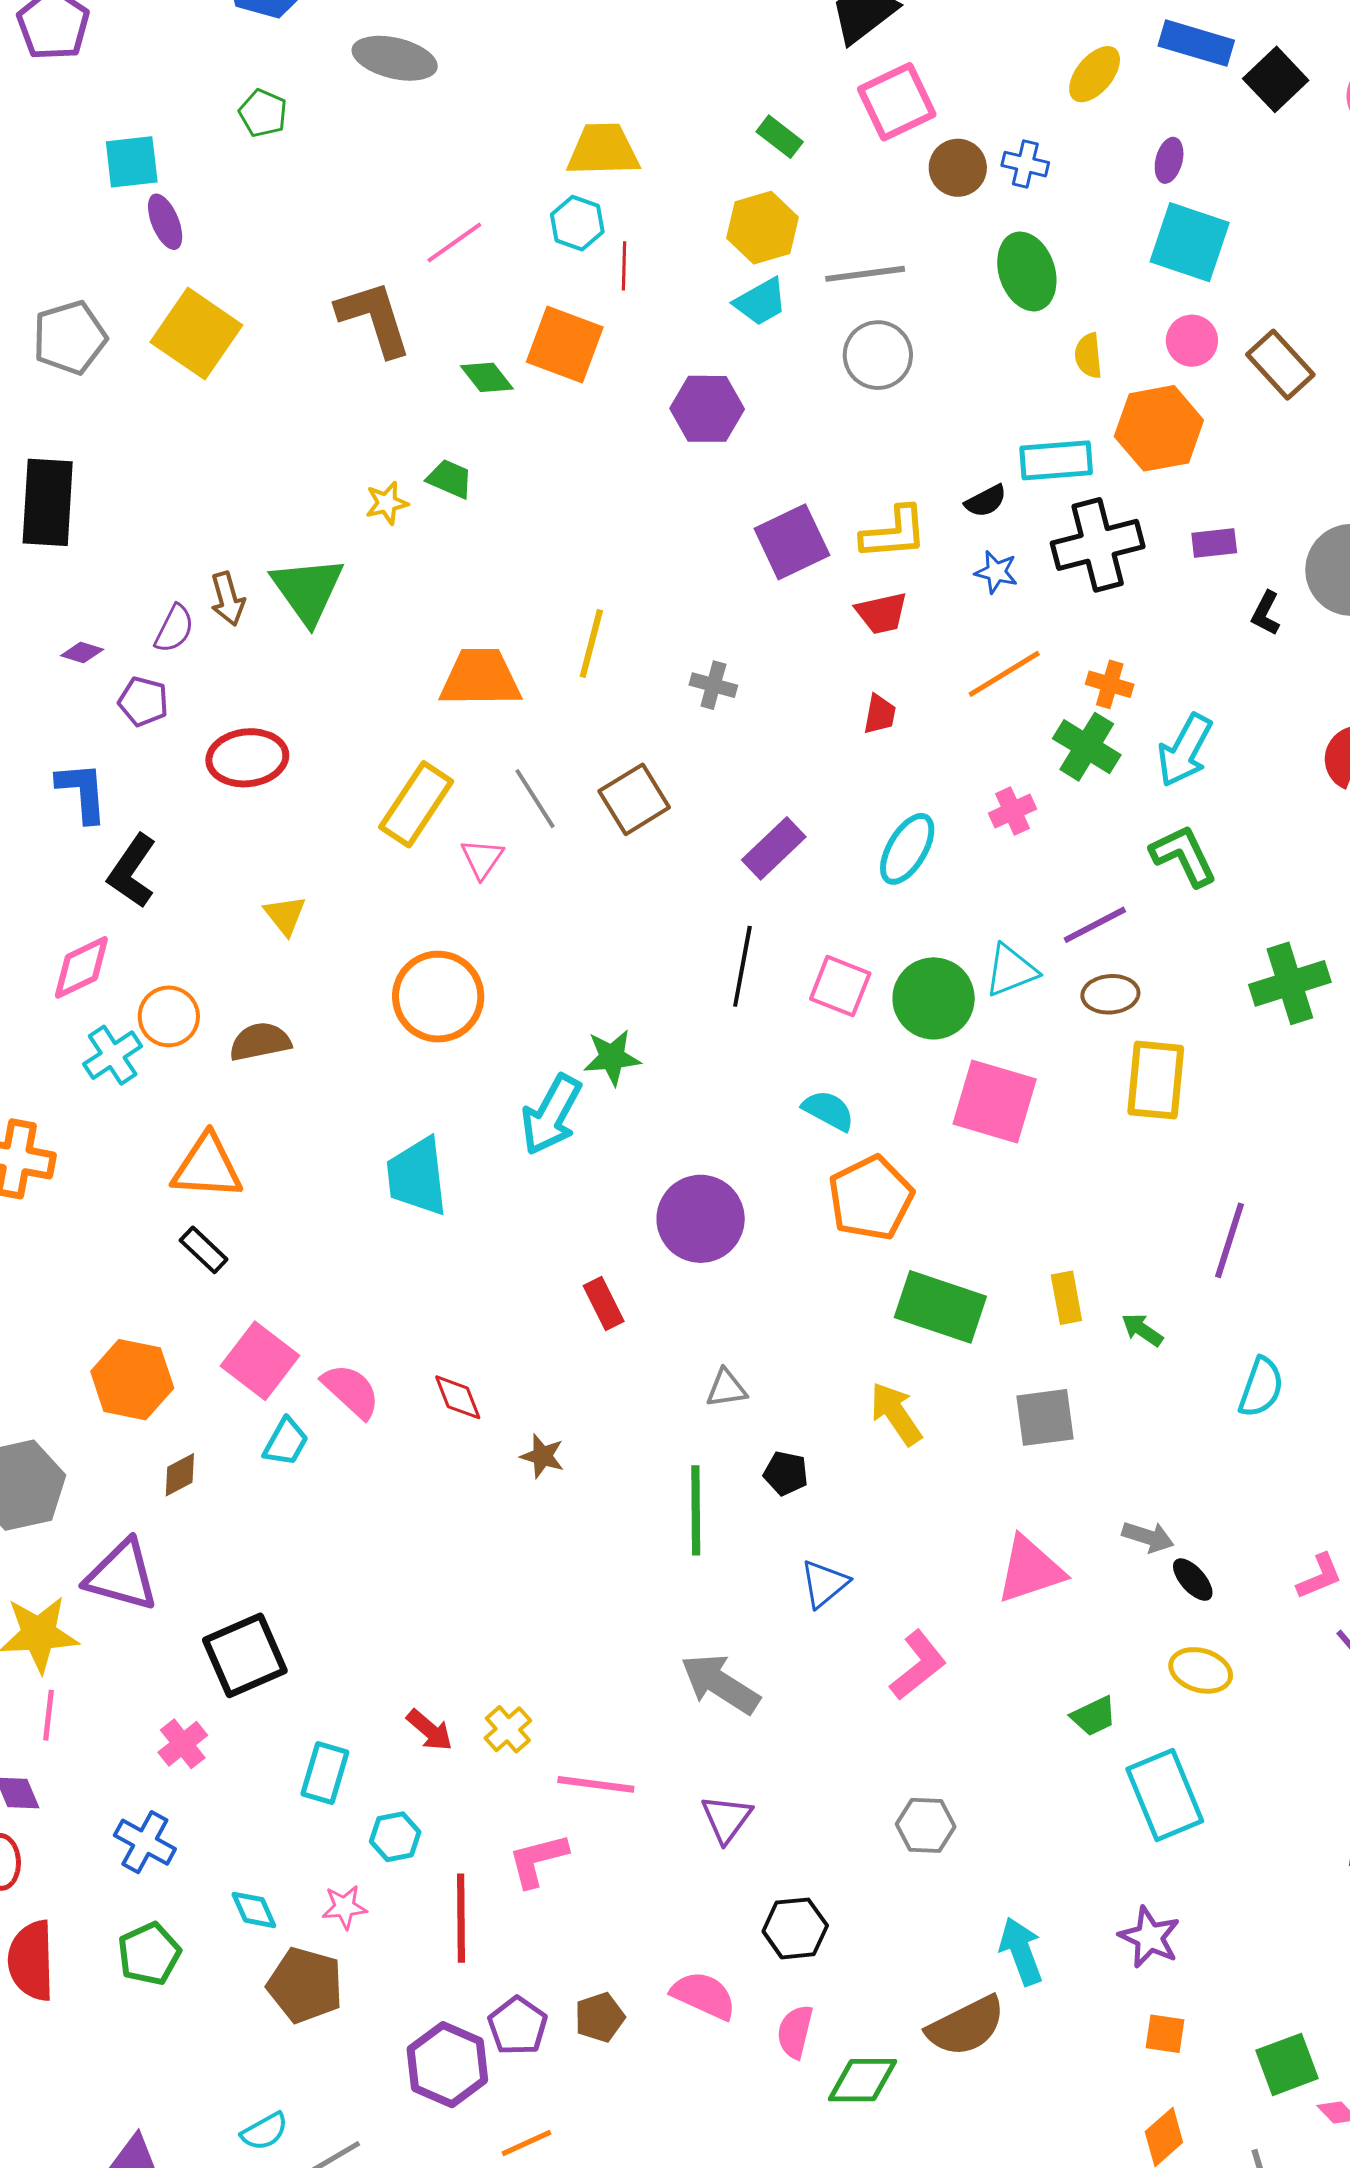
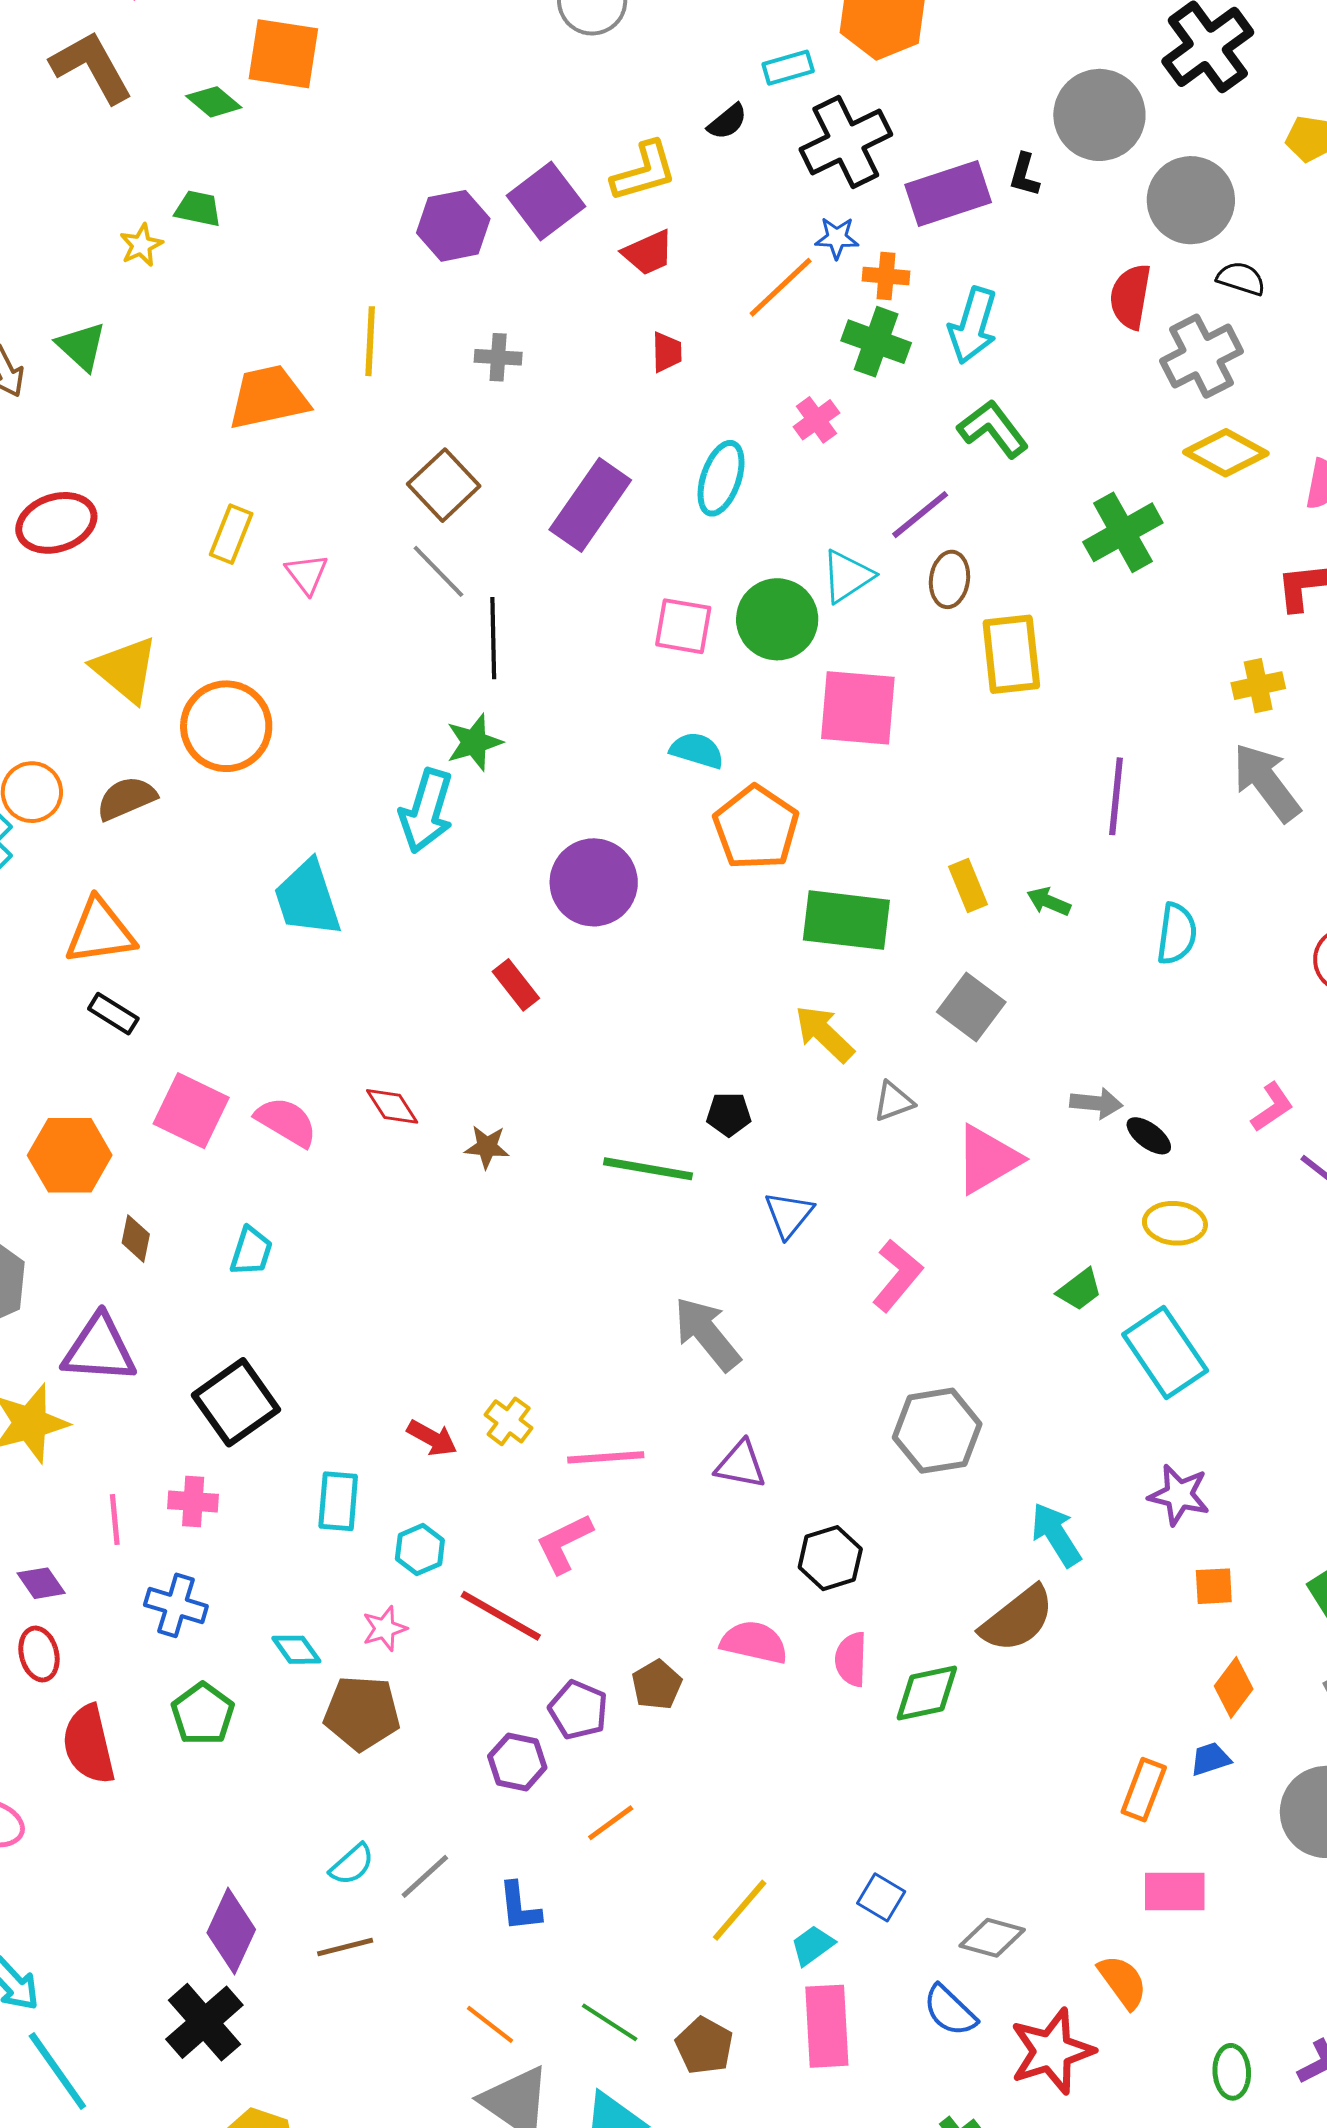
purple hexagon: (707, 409) -> (453, 226), moved
cyan rectangle: (1056, 460) -> (788, 68), size x0.7
purple rectangle: (1214, 543) -> (948, 194), moved, size x1.8
blue star: (996, 572) -> (837, 238), moved
green triangle: (308, 590) -> (81, 346), size x0.7
gray line: (535, 799) -> (438, 571), moved
yellow rectangle: (416, 804) -> (231, 534), size x0.7
purple rectangle: (774, 848) -> (590, 505), size x1.4
yellow triangle: (285, 915) -> (125, 669), size x1.6
black line: (742, 966) -> (493, 638), moved
brown ellipse: (1110, 994) -> (949, 579), turned -66
orange circle: (438, 997) -> (226, 726), moved
gray triangle: (726, 1388) -> (893, 1102), moved
gray square: (1045, 1417) -> (971, 1007), turned -34
cyan trapezoid: (286, 1442) -> (251, 1251), moved
brown diamond: (180, 1475) -> (136, 1239), turned -39
green line: (696, 1510) -> (648, 1169), turned -68
gray arrow: (720, 1684) -> (707, 1334), turned 30
pink line: (49, 1715) -> (115, 1519), moved
pink cross: (183, 1744) -> (193, 1501), turned -36
purple triangle: (727, 1819) -> (741, 1465), turned -44
gray hexagon: (926, 1825) -> (937, 1431), size x1.5
red line: (461, 1918) -> (501, 1616), turned -48
purple hexagon: (447, 2065) -> (517, 1762), size x0.7

